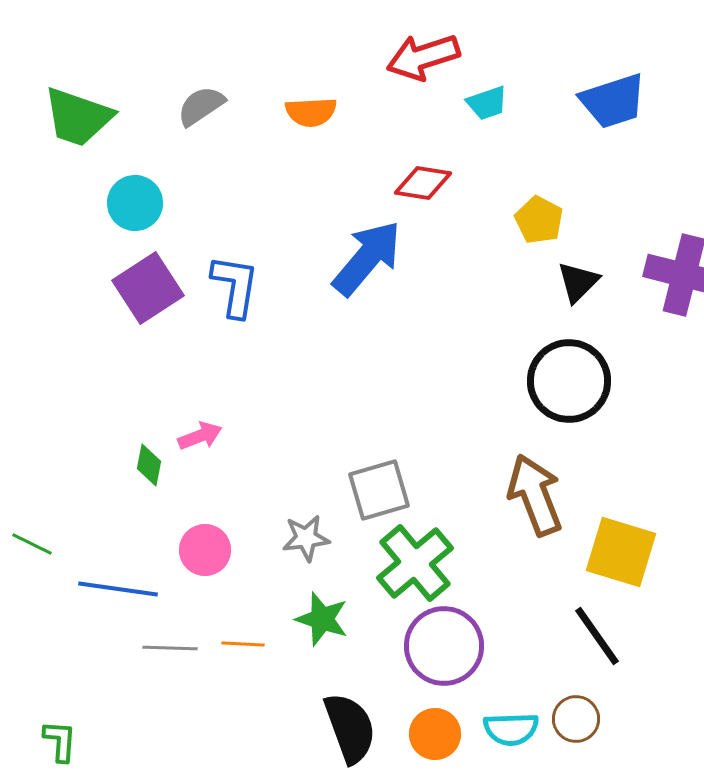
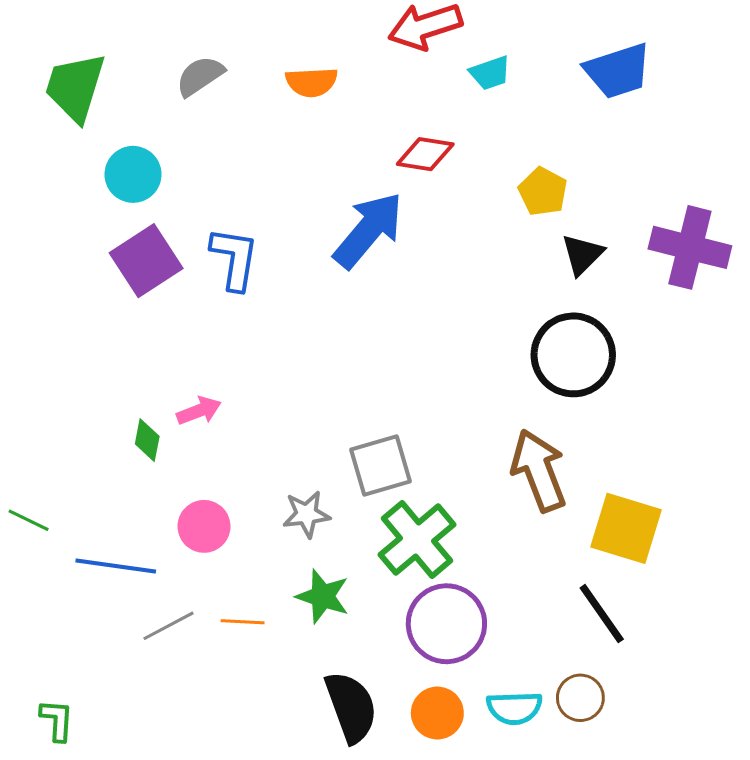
green trapezoid: (78, 117) -> (75, 87), turned 88
gray line: (170, 648) -> (169, 626), turned -30

